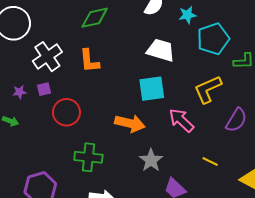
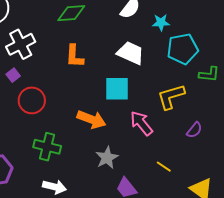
orange L-shape: (89, 61) -> (74, 56), moved
purple square: (44, 89) -> (13, 75), turned -32
purple semicircle: (236, 120) -> (194, 130), size x0.7

